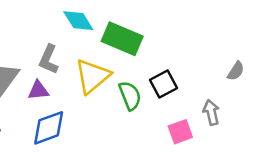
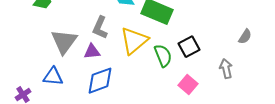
pink square: (180, 132) -> (188, 85), moved, turned -30

